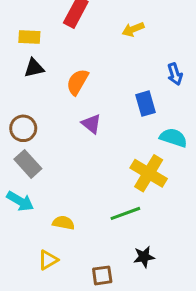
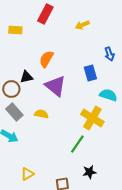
black triangle: (34, 68) -> (26, 77), moved
purple triangle: (91, 124) -> (55, 86), size x1.6
green line: (125, 213) -> (77, 144), turned -36
yellow semicircle: (63, 223) -> (41, 114), moved

